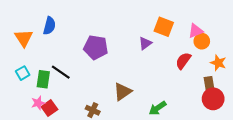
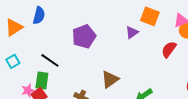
orange triangle: (24, 38) -> (14, 27), turned 30
purple pentagon: (96, 47) -> (84, 36), turned -30
green rectangle: (43, 79) -> (42, 80), moved

